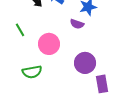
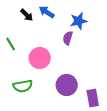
purple semicircle: (77, 24) -> (68, 38), turned 88
purple circle: (85, 63) -> (67, 85), moved

